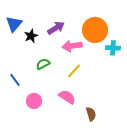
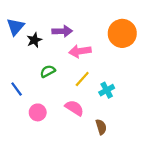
purple arrow: (56, 28) -> (62, 31), turned 30
orange circle: (95, 30) -> (122, 33), moved
cyan cross: (113, 48) -> (107, 90), moved, turned -32

